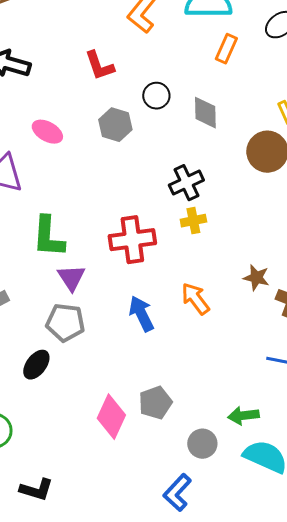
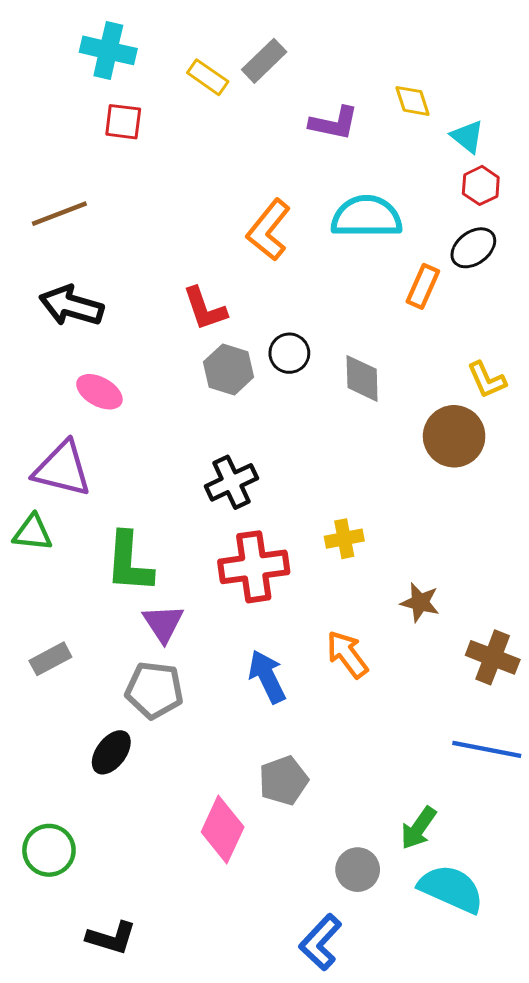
orange rectangle: (226, 49) -> (423, 286), moved
gray hexagon: (115, 125) -> (229, 369), moved
pink ellipse: (47, 132) -> (99, 392), moved
black cross: (186, 183) -> (231, 482), moved
brown star: (256, 278) -> (420, 602), moved
gray pentagon: (155, 403) -> (283, 781), moved
green arrow: (243, 416) -> (418, 828), turned -48

